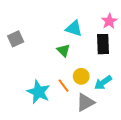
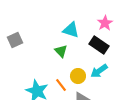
black rectangle: (103, 44) -> (99, 45), turned -54
cyan arrow: (103, 83) -> (99, 71), moved

